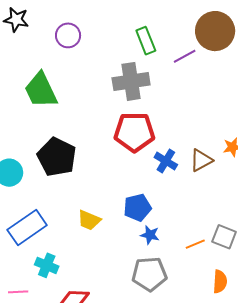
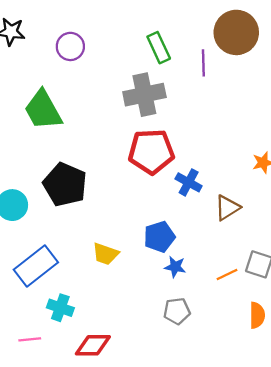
purple line: (185, 56) -> (203, 63), turned -60
brown triangle: (201, 160) -> (227, 208), moved
gray pentagon: (149, 274) -> (177, 311), size x0.7

